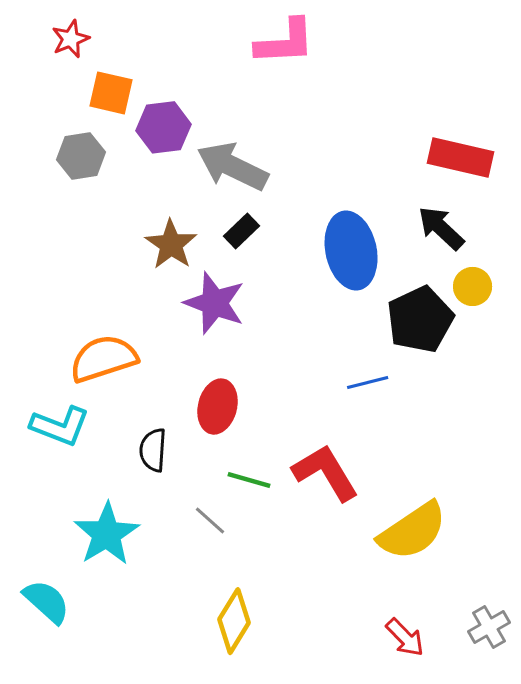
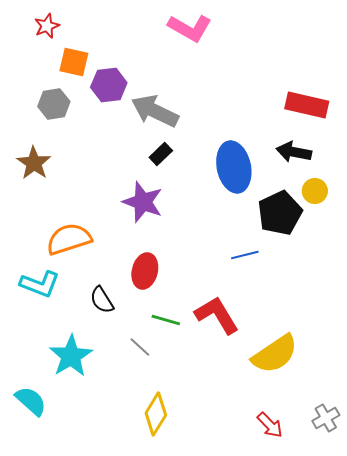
pink L-shape: (285, 42) -> (190, 28), turned 33
black arrow: (441, 228) -> (294, 152), turned -32
brown star: (171, 244) -> (34, 163), moved
black semicircle: (153, 450) -> (102, 300), turned -36

